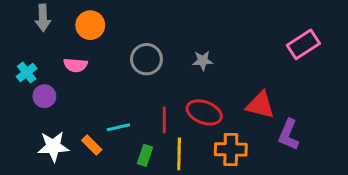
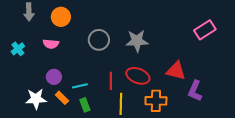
gray star: (203, 61) -> (137, 41), size x1.6
purple circle: (44, 96) -> (54, 77), moved
green rectangle: (145, 155) -> (85, 105), moved, turned -40

